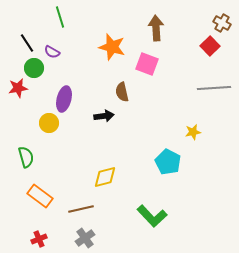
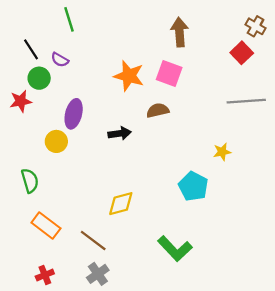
orange star: (112, 47) -> (129, 76), moved
brown semicircle: (122, 92) -> (158, 110), moved, turned 90
brown line: (81, 209) -> (93, 240), turned 50

